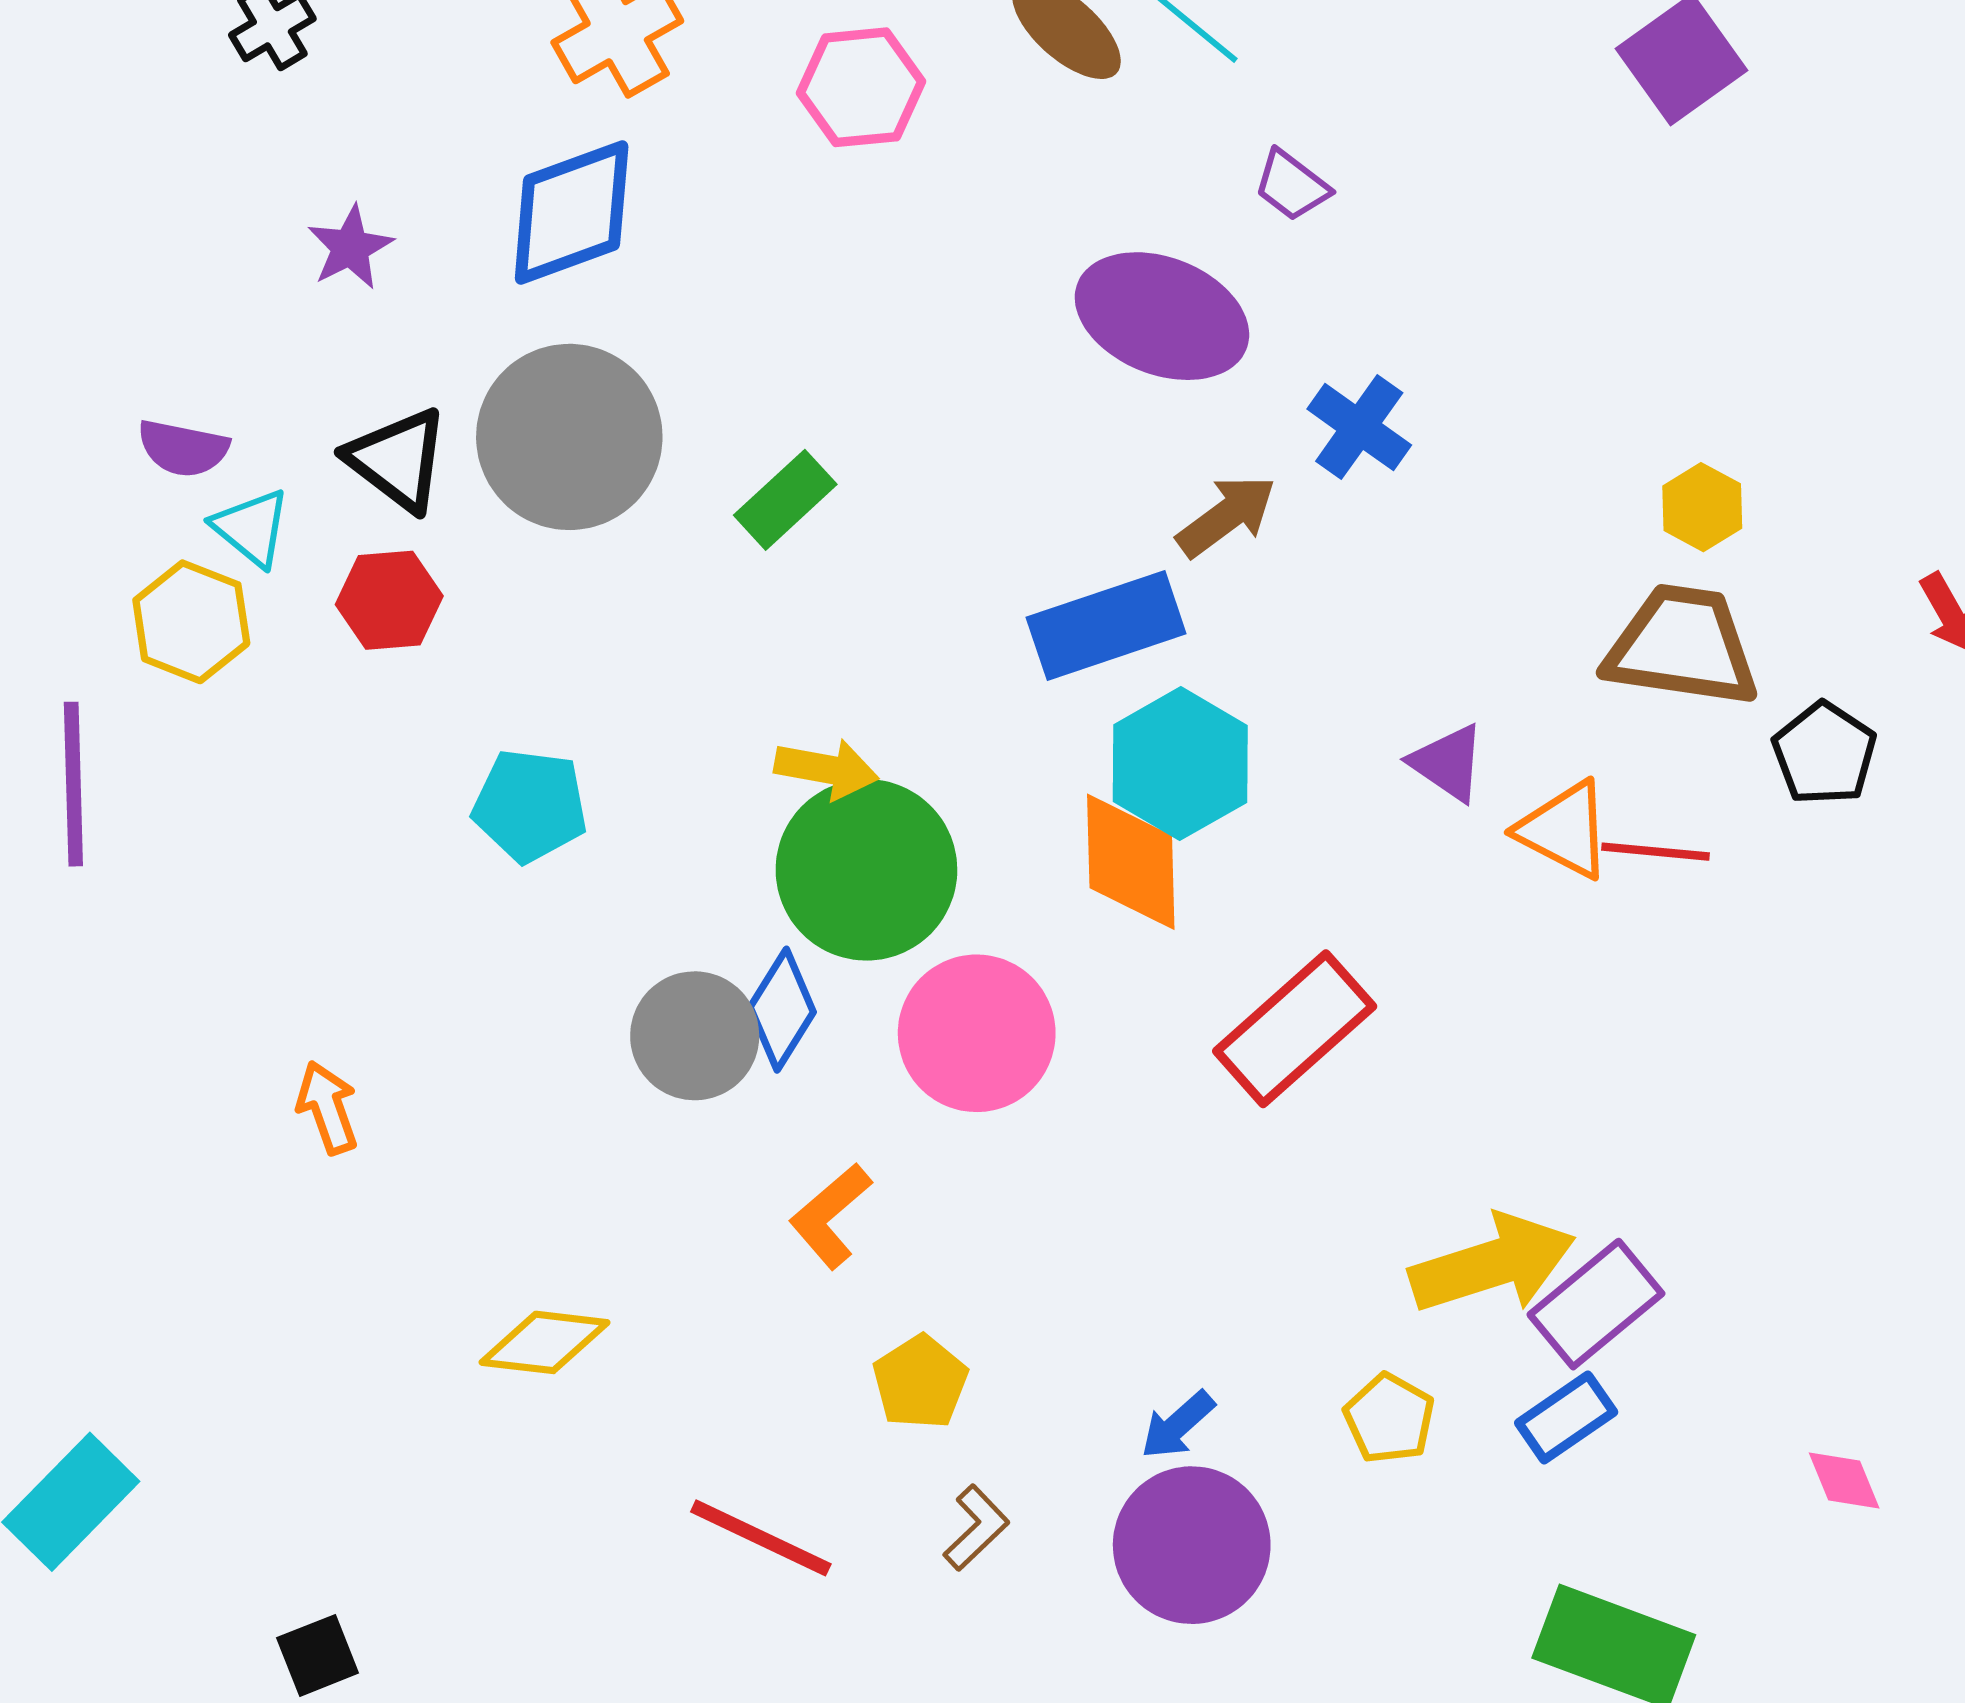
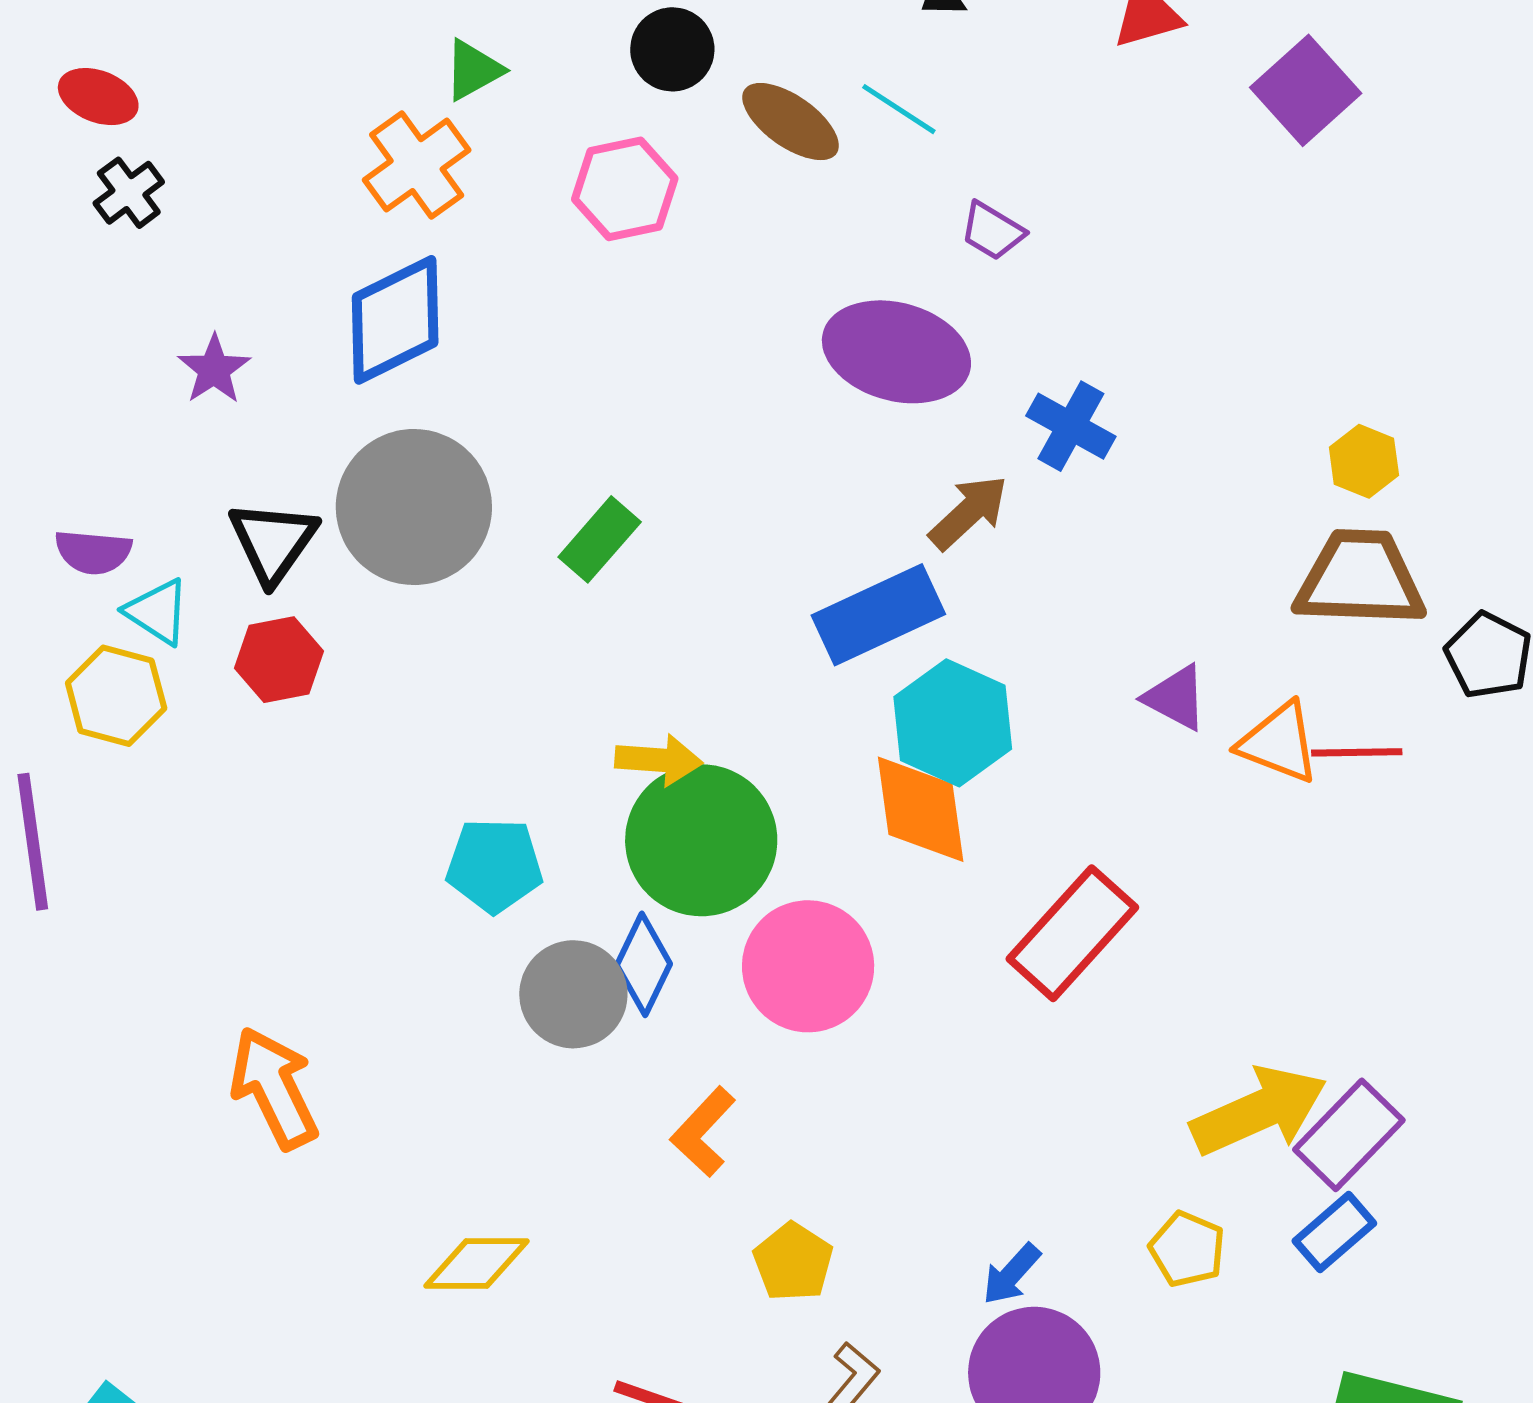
black triangle: (398, 460) -> (273, 542), turned 34
cyan pentagon: (530, 806) -> (494, 865), moved
orange arrow: (327, 1108) -> (274, 1088), size x1.6

